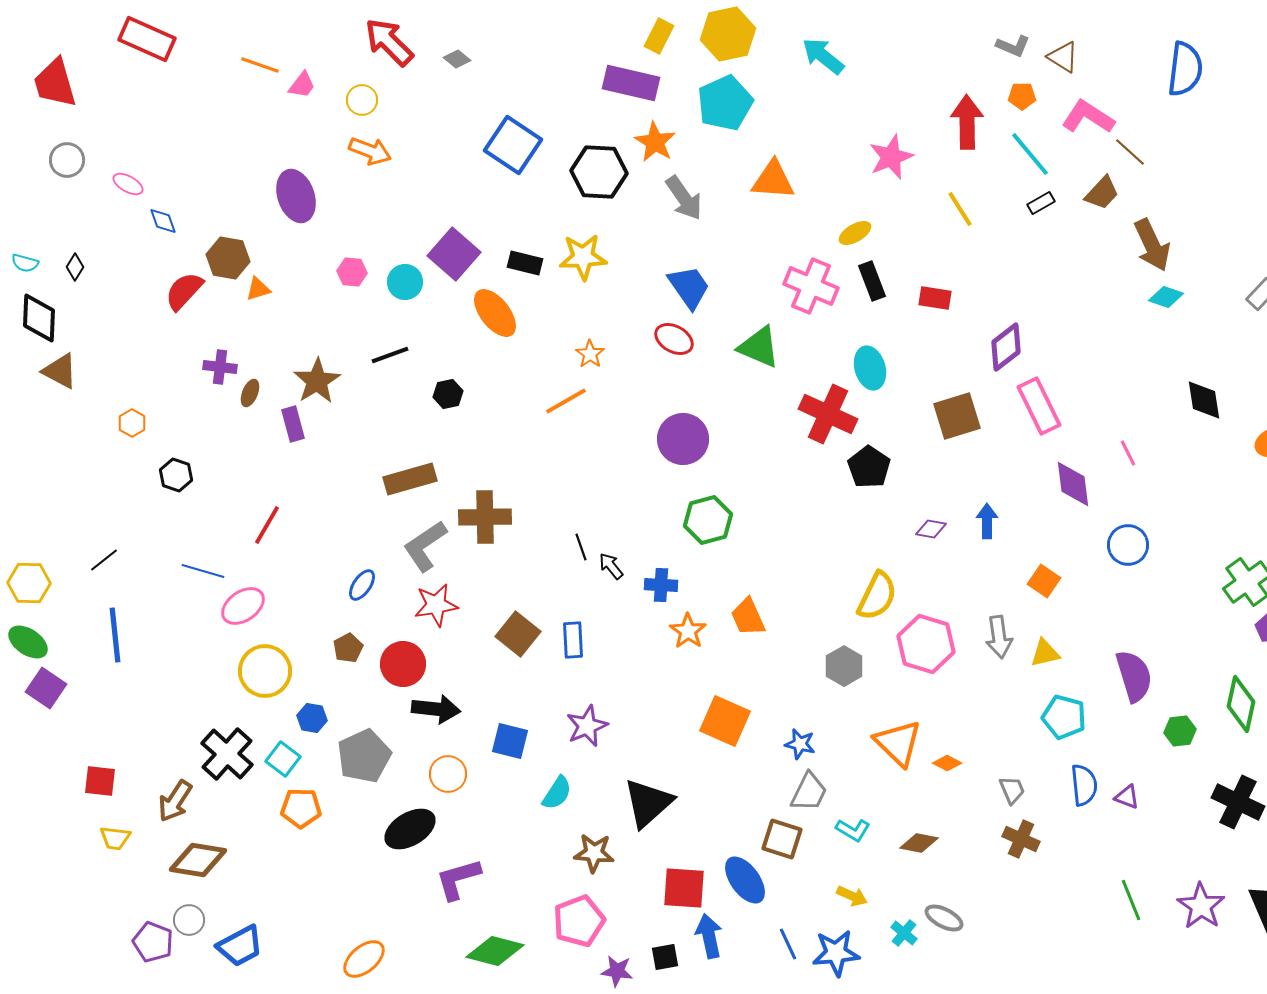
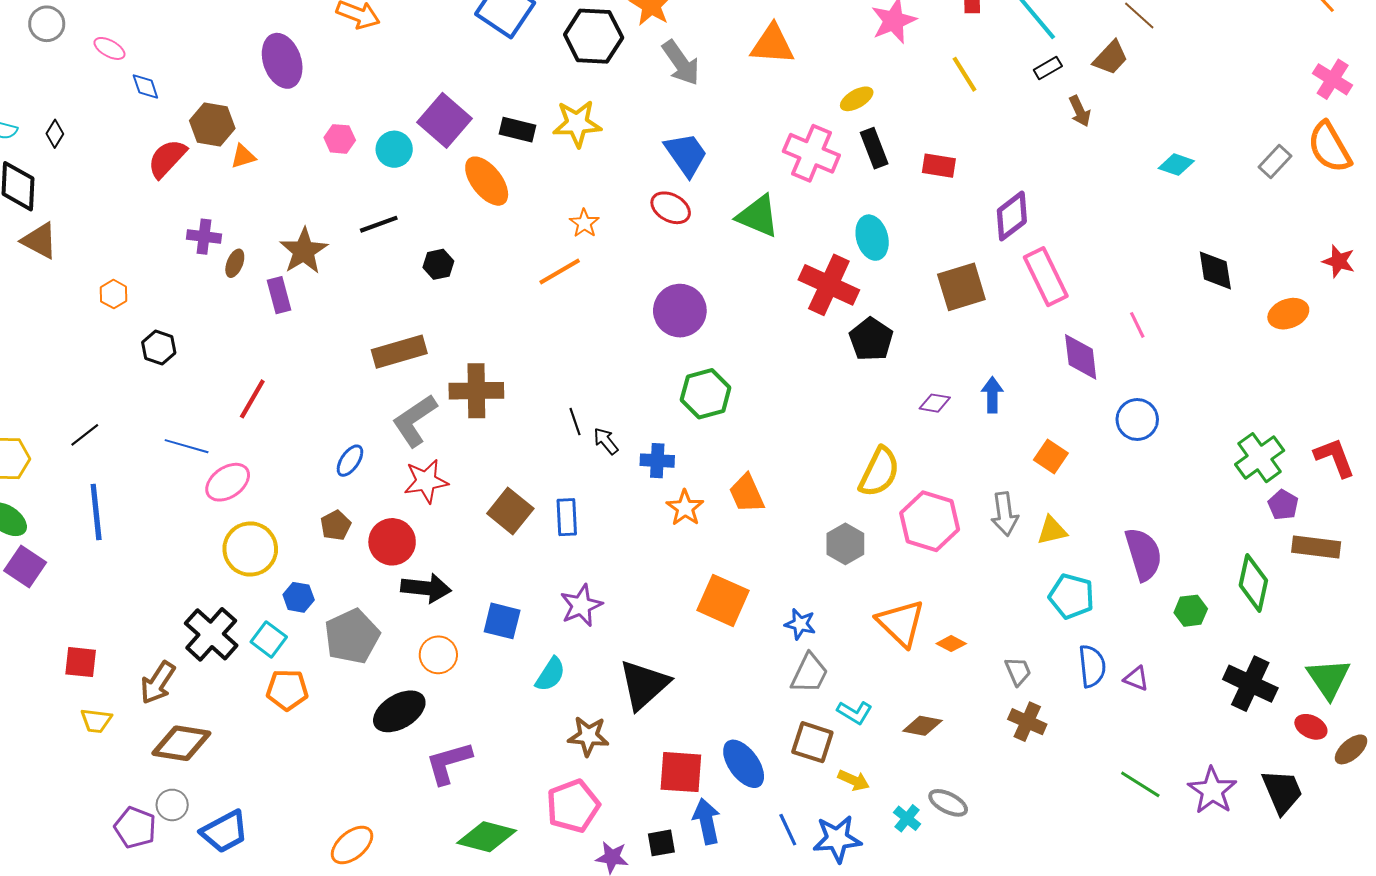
brown arrow: (1152, 245) -> (1080, 111), moved, size x0.6
brown square: (782, 839) -> (812, 742), moved
green line: (1131, 900) -> (1140, 784), turned -36

